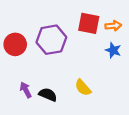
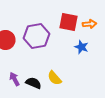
blue star: (113, 50) -> (81, 47), moved
yellow semicircle: (83, 88) -> (54, 78), moved

